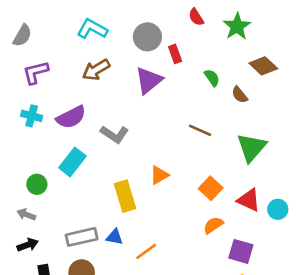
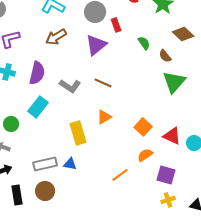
purple semicircle: (71, 117) -> (37, 73), turned -50
brown line: (200, 130) -> (103, 83), moved
green triangle: (251, 147) -> (174, 82), moved
orange line: (146, 251) -> (120, 175), moved

